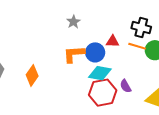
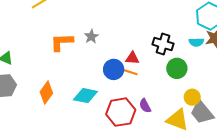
orange line: (137, 46) -> (128, 71), moved
orange L-shape: (74, 54) -> (62, 42), moved
cyan diamond: (100, 73) -> (85, 96), moved

